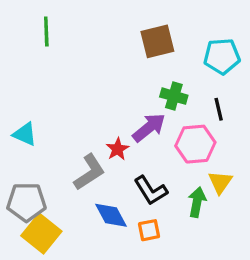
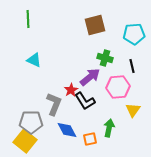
cyan triangle: (25, 134) -> (34, 60), moved
gray L-shape: (89, 172) -> (54, 104), turned -35
black L-shape: (151, 190) -> (85, 101), moved
gray pentagon: (26, 202) -> (31, 122), moved
green arrow: (197, 202) -> (109, 128), moved

